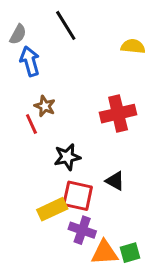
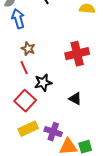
red line: (31, 124) -> (24, 68), moved
red square: (78, 196) -> (25, 101), moved, turned 30
yellow rectangle: (52, 209) -> (28, 129), moved

